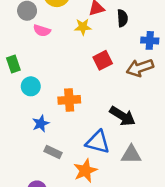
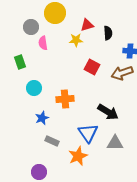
pink semicircle: (42, 31) -> (43, 43), turned 64
red square: (103, 60) -> (92, 67), turned -35
green rectangle: (13, 64) -> (20, 62), moved
blue triangle: (98, 142) -> (88, 133), turned 40

